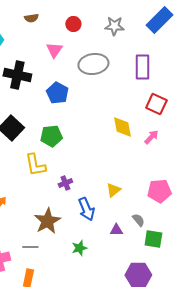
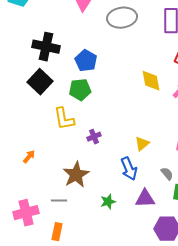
black cross: (17, 75) -> (46, 47), moved
blue pentagon: (57, 93) -> (86, 61), moved
blue arrow: (86, 209) -> (129, 169), moved
purple triangle: (116, 230) -> (145, 199), moved, size x1.5

